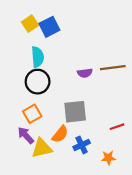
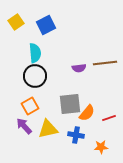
yellow square: (30, 24) -> (16, 22), moved
orange semicircle: (60, 134) -> (87, 113), moved
blue cross: (82, 145) -> (76, 135), turned 35
yellow triangle: (42, 148) -> (48, 129), moved

